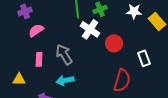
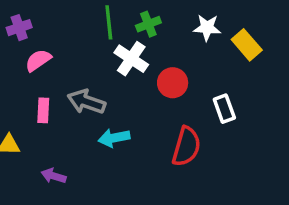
gray arrow: (64, 54) -> (86, 102), turned -40
cyan arrow: (65, 80) -> (114, 138), moved

